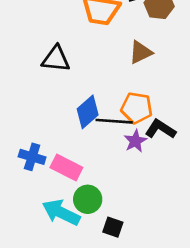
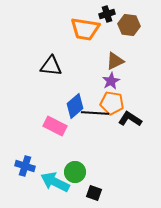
purple star: (135, 141) -> (111, 81), moved
blue cross: (32, 157) -> (25, 166), moved
pink rectangle: (66, 167) -> (55, 126), moved

